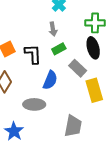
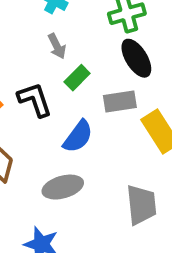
gray rectangle: (78, 68) -> (120, 102), turned -36
blue semicircle: (50, 80) -> (78, 136), turned 30

